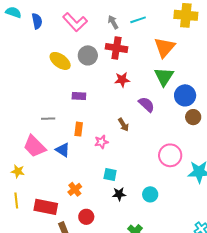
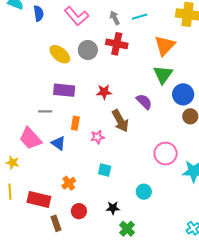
red star: (122, 80) -> (104, 92), moved
purple rectangle: (79, 96) -> (64, 90), moved, size x1.5
brown arrow: (123, 125) -> (120, 121), size x1.6
black star: (119, 194) -> (113, 208), moved

